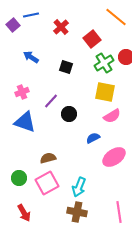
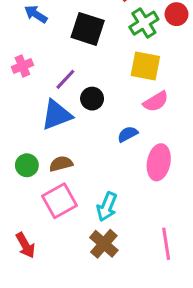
black square: (66, 67) -> (88, 29), size x1.6
blue triangle: (25, 122) -> (56, 115), moved, turned -40
pink ellipse: (114, 157) -> (159, 162), turned -45
green circle: (19, 178) -> (27, 165), moved
brown cross: (77, 212) -> (104, 244), turned 30

